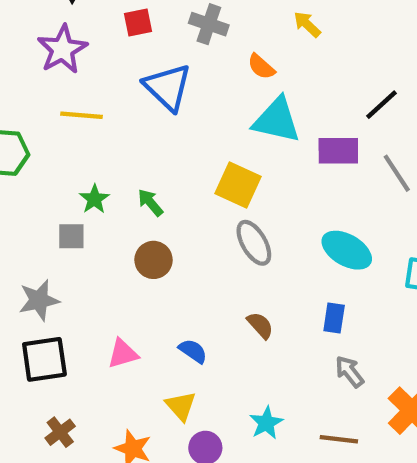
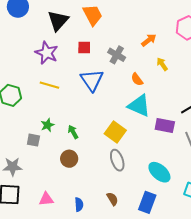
purple star: (62, 49) -> (47, 53), turned -30
blue rectangle: (334, 318) -> (147, 202), size x1.5
blue semicircle: (193, 351) -> (79, 205), turned 40

